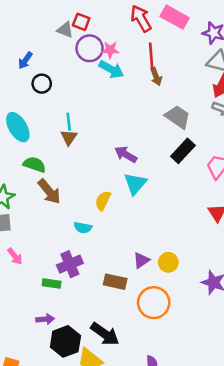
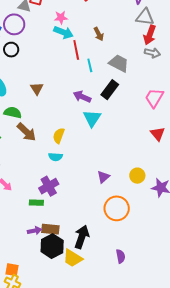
purple circle: (90, 48) -> (14, 24), moved
red line: (151, 55) -> (76, 50), moved
cyan line: (69, 122) -> (90, 65), moved
black rectangle: (183, 151) -> (110, 90), moved
yellow semicircle: (103, 201) -> (59, 136), moved
yellow circle: (168, 262) -> (137, 176), moved
brown rectangle: (115, 282) -> (50, 229), moved
black arrow: (105, 334) -> (82, 237), turned -100

